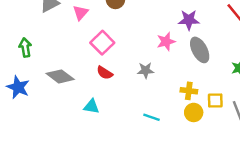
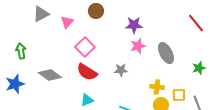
purple star: (189, 20) -> (134, 25), moved
red semicircle: (105, 73) -> (87, 72), size x1.5
blue star: (18, 87) -> (15, 84), turned 30
cyan triangle: (91, 106) -> (87, 100), moved, turned -32

